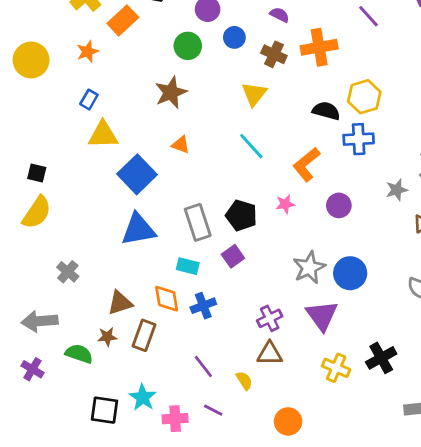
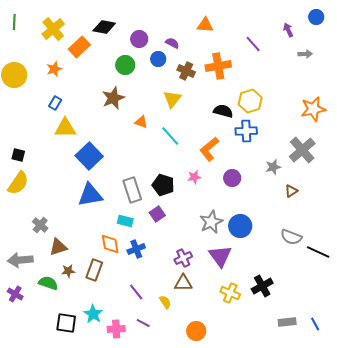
purple semicircle: (280, 15) -> (172, 43), moved
orange triangle: (181, 145) -> (141, 122), moved
brown triangle: (120, 303) -> (58, 247), moved

